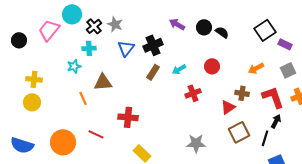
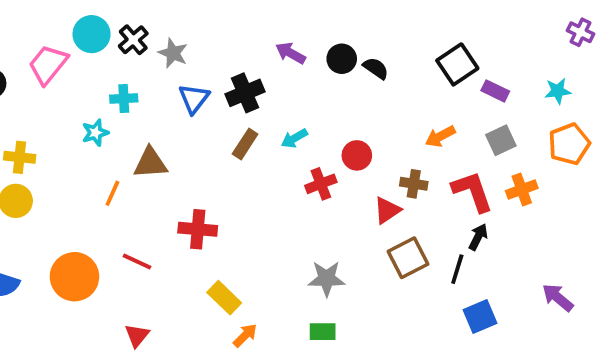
black cross: (94, 26) -> (133, 40), moved
red circle: (212, 66) -> (357, 155), moved
orange line: (83, 98) -> (112, 193), turned 48

